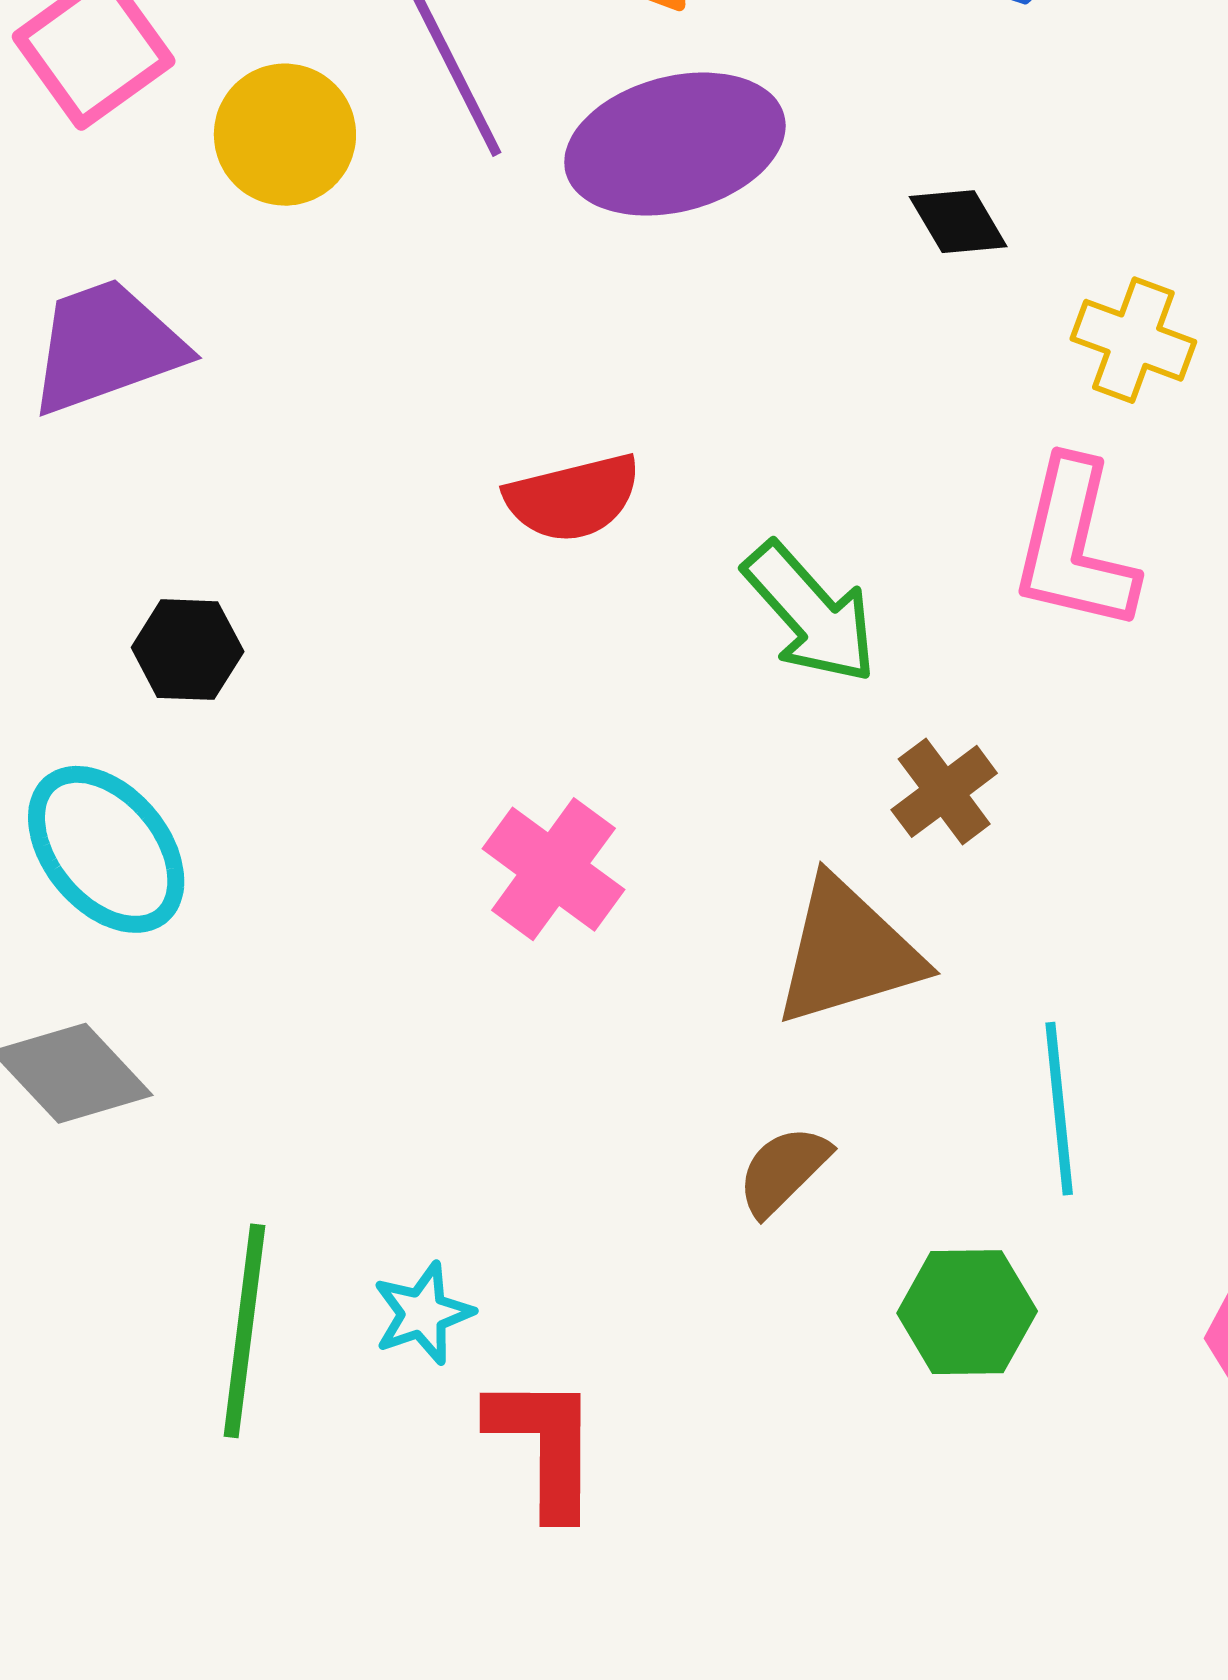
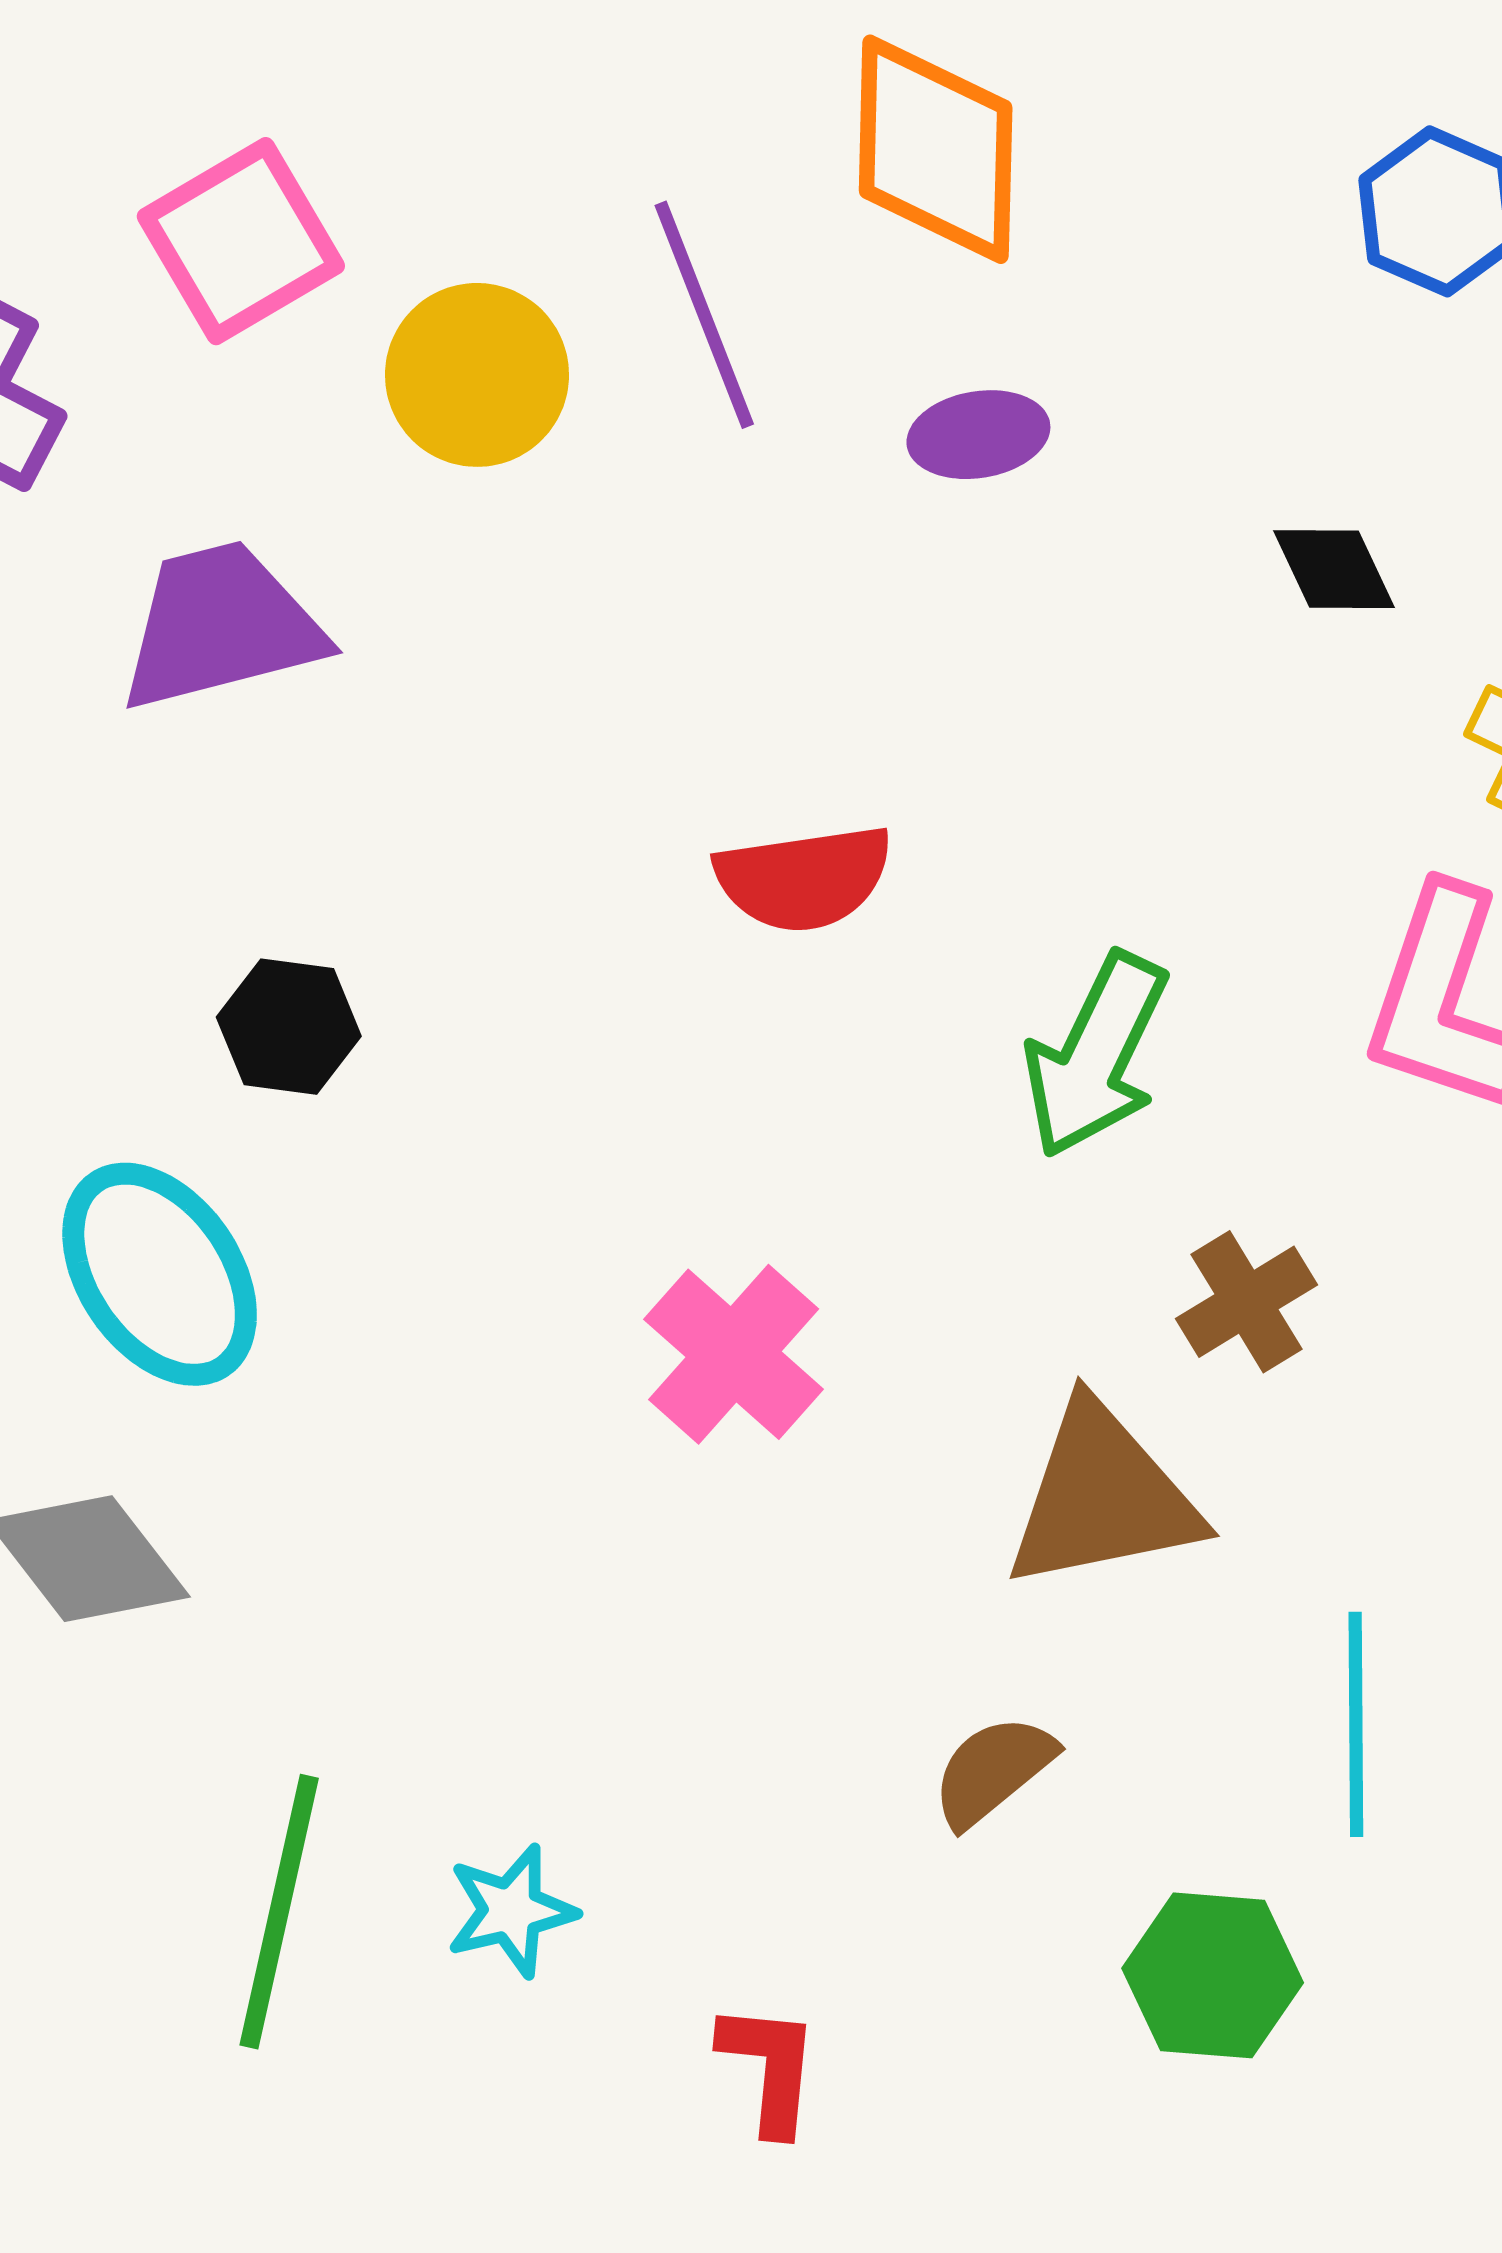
purple ellipse: (675, 144) -> (978, 435), size x0.5
green arrow: (810, 613) -> (1096, 1055), turned 62
red L-shape: (545, 1445) -> (769, 2068), moved, size x0.7

